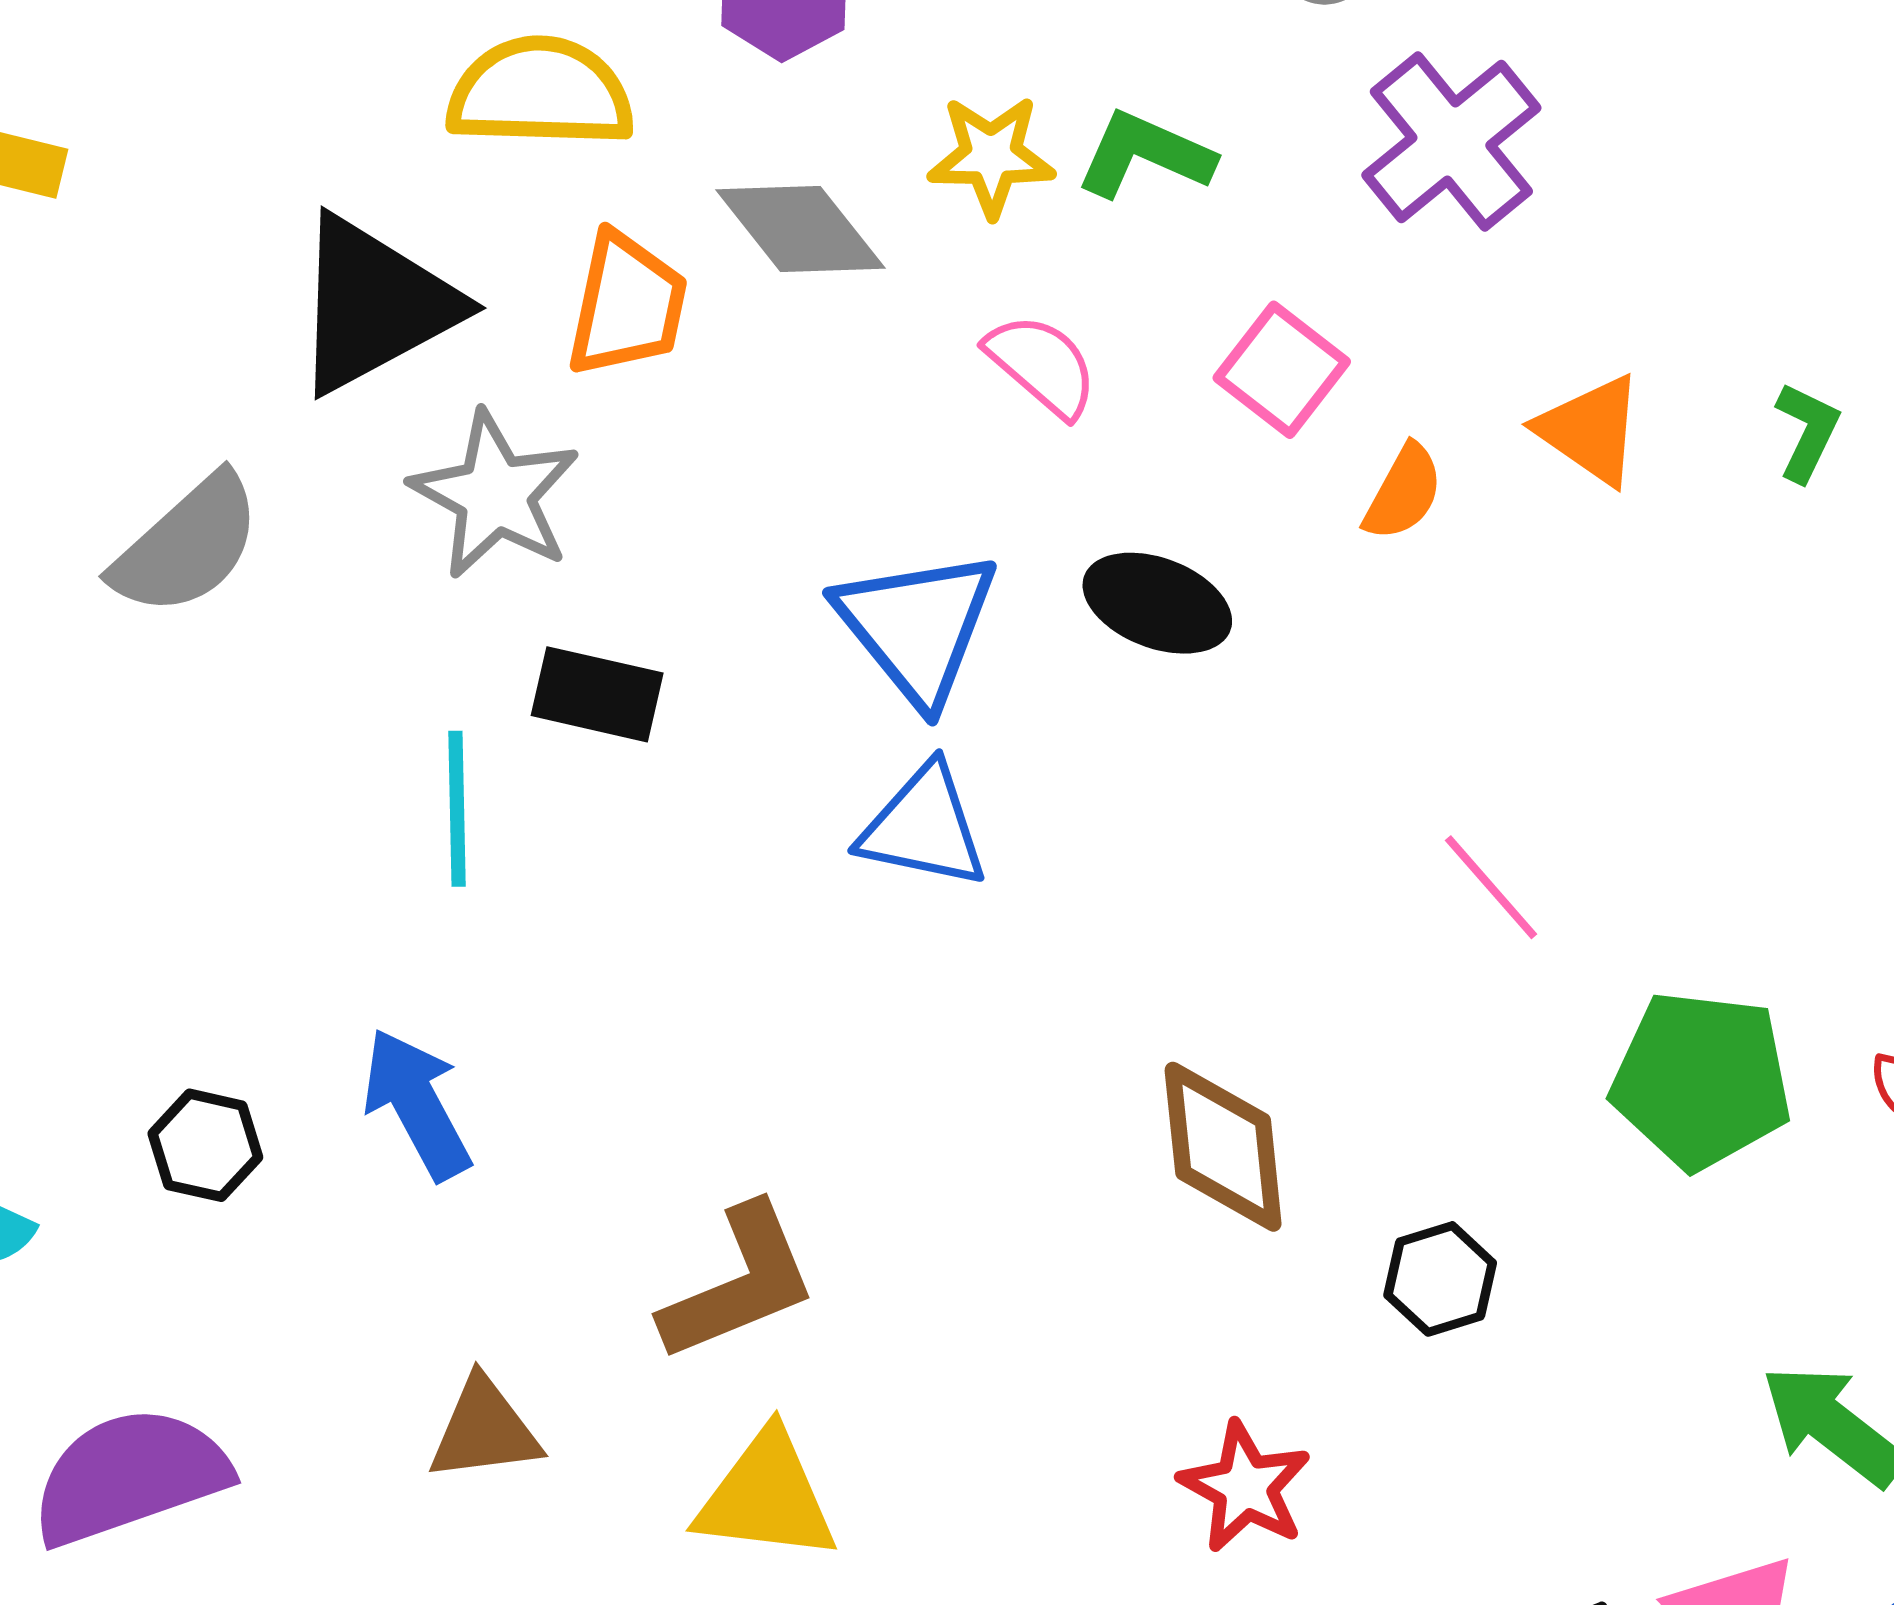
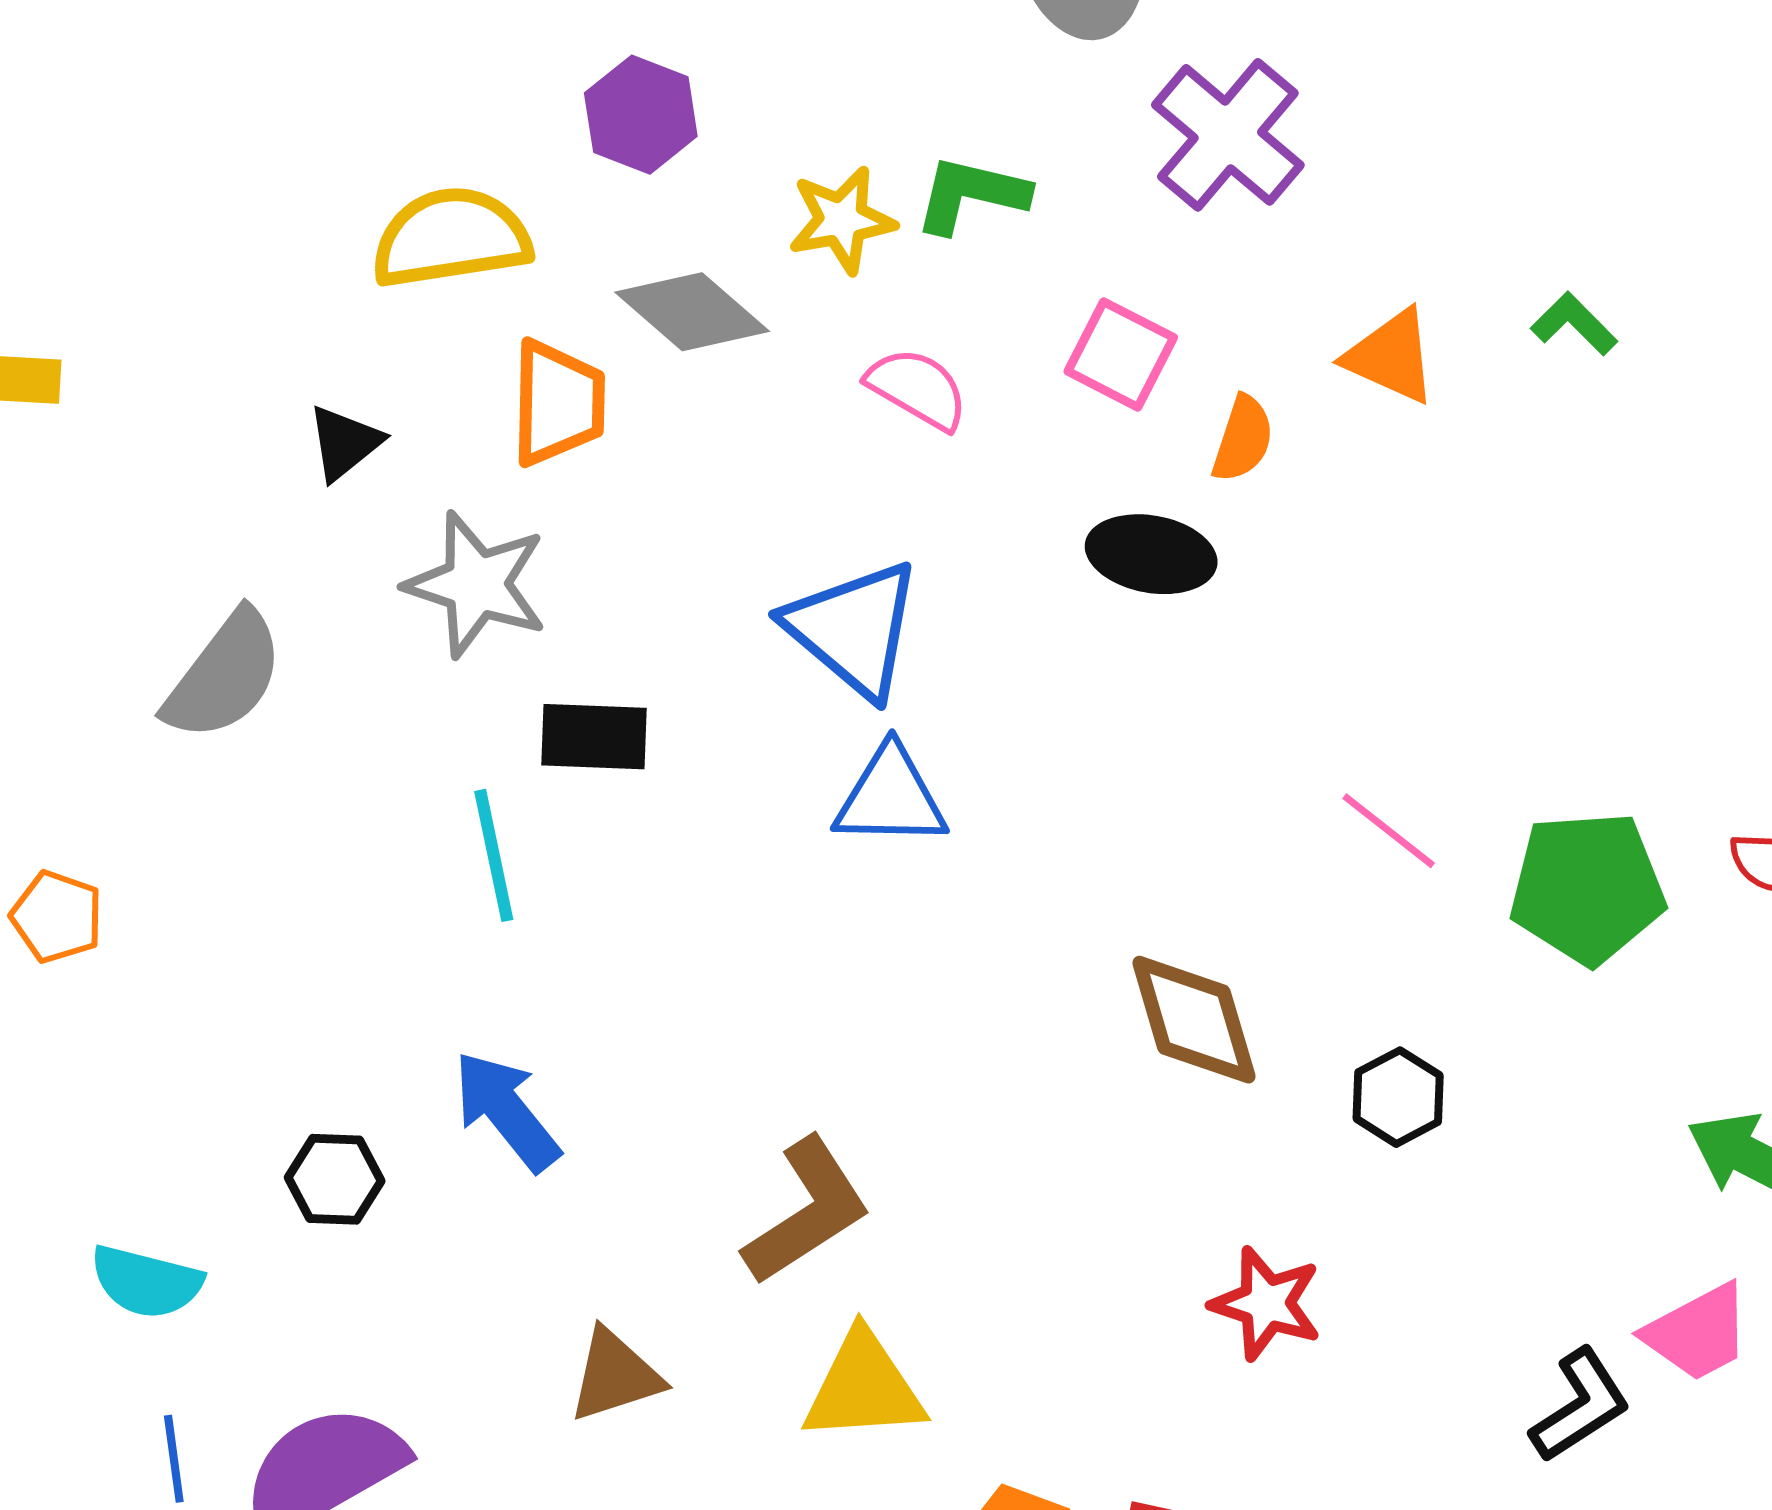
black triangle: (374, 305) -> (344, 443), size x0.5
green L-shape: (1807, 432) -> (1574, 324), turned -60
black ellipse: (1157, 603) -> (1151, 554), moved
pink line: (1491, 887) -> (1389, 831), moved

